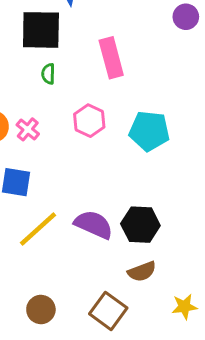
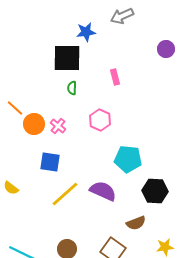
pink rectangle: (111, 58) -> (115, 77), size x0.6
cyan pentagon: (149, 131) -> (128, 159), moved
black hexagon: (140, 225) -> (155, 191), moved

